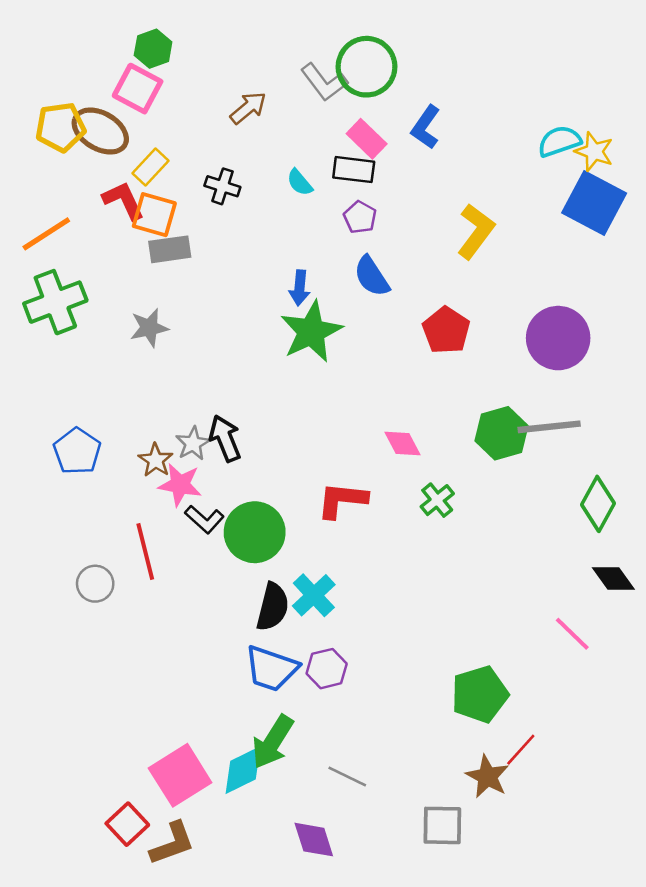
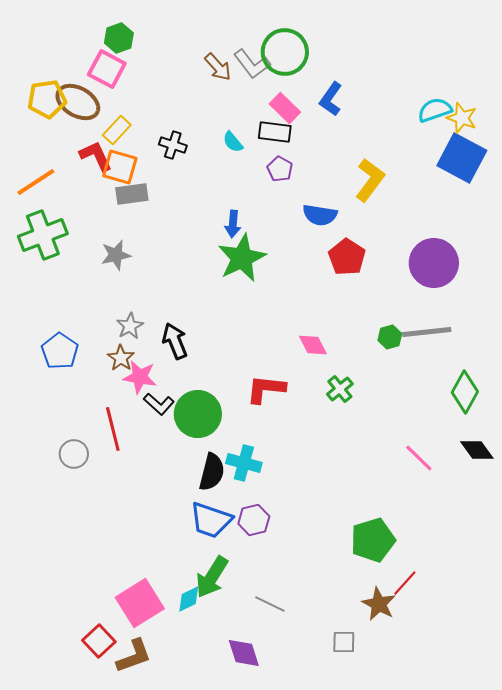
brown arrow: (248, 108) -> (218, 67), moved, turned 88
blue semicircle: (372, 276) -> (320, 215), moved, turned -48
green hexagon: (502, 433) -> (390, 337), size x0.6
gray star: (193, 444) -> (130, 326), moved
cyan cross: (314, 595) -> (244, 463), turned -32
pink line: (572, 634) -> (419, 458), moved
cyan diamond: (243, 770) -> (189, 599), size x0.7
gray square: (442, 825) -> (344, 642), size x0.7

